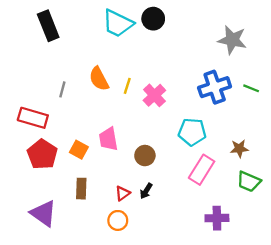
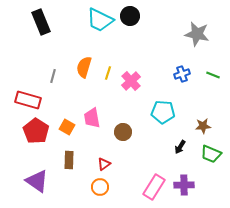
orange semicircle: (99, 79) -> (84, 67), turned 45
blue cross: (215, 87) -> (182, 74), size x0.6
pink rectangle: (202, 170) -> (154, 187), moved
black arrow: (146, 191) -> (180, 147), moved

